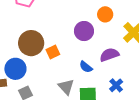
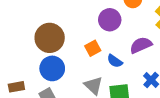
orange square: (53, 52) -> (93, 48), moved
blue circle: (15, 69) -> (52, 68), moved

